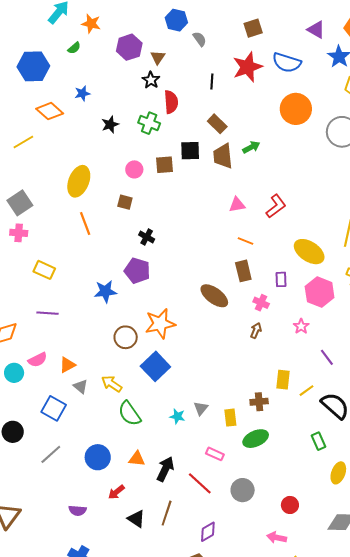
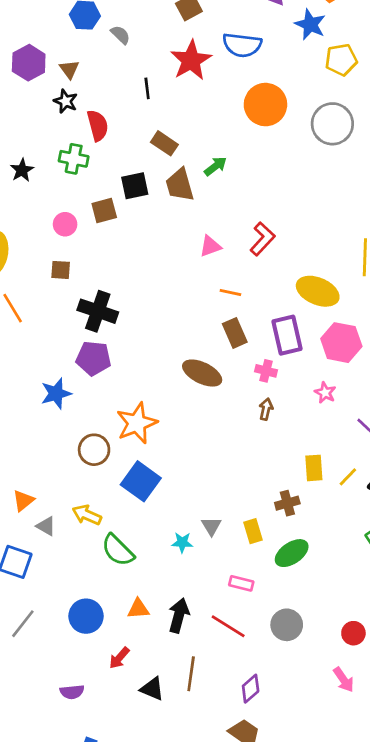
black cross: (147, 237) -> (98, 311), size x1.8
purple rectangle: (281, 279) -> (287, 335), size x1.8
pink arrow: (277, 537) -> (344, 680), turned -126

